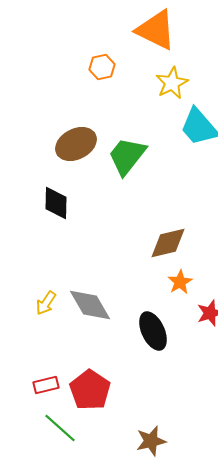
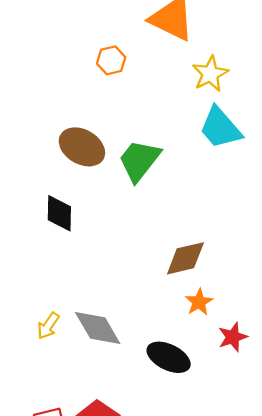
yellow star: (172, 83) -> (210, 74), moved
brown ellipse: (76, 144) -> (82, 147), turned 57
black ellipse: (153, 331) -> (169, 357), turned -39

